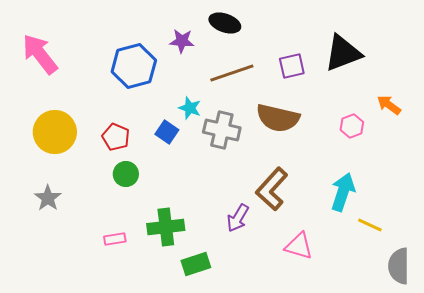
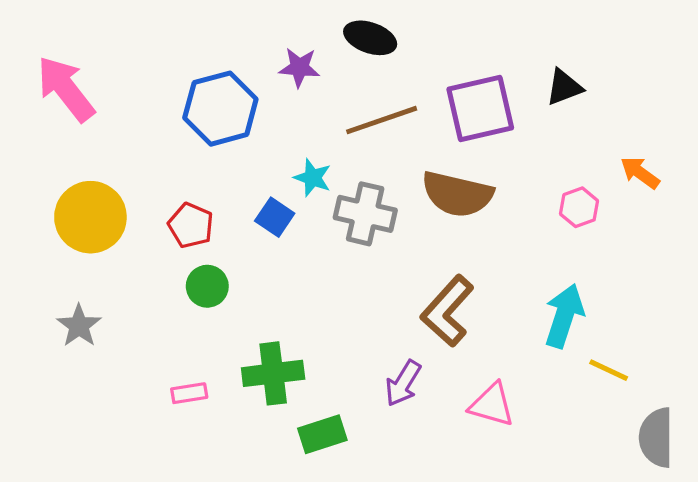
black triangle: (343, 53) -> (564, 87), size x0.6
purple square: (292, 66) -> (480, 109), size x1.6
purple arrow: (238, 218) -> (403, 383), moved

